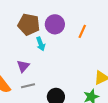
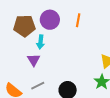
cyan arrow: (41, 44) -> (40, 42), turned 40
purple triangle: (23, 66) -> (34, 60), moved

